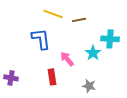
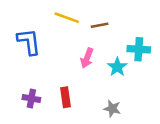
blue L-shape: (41, 39) -> (29, 42), moved
pink arrow: (67, 59) -> (87, 58), moved, turned -119
purple cross: (11, 78) -> (31, 99), moved

